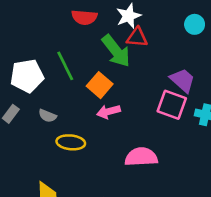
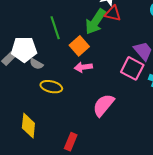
green arrow: (116, 51) -> (95, 22), turned 64
white pentagon: (27, 76) -> (24, 49), moved
pink semicircle: (141, 157) -> (103, 105), turned -55

